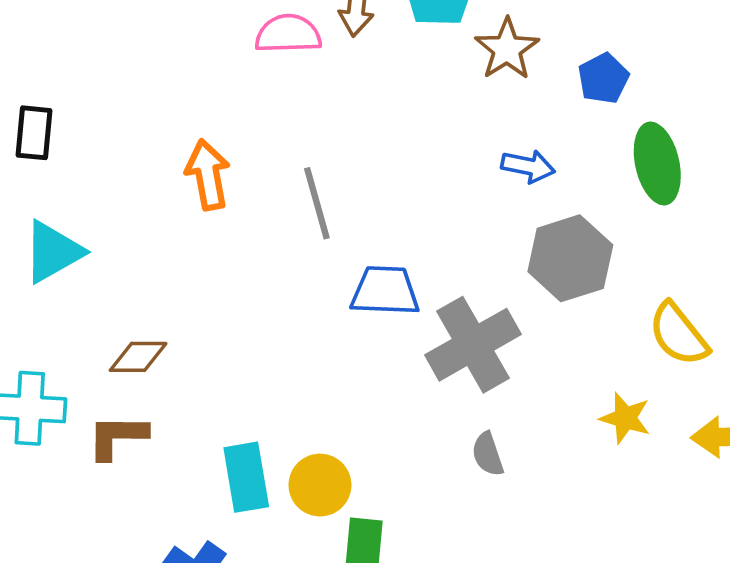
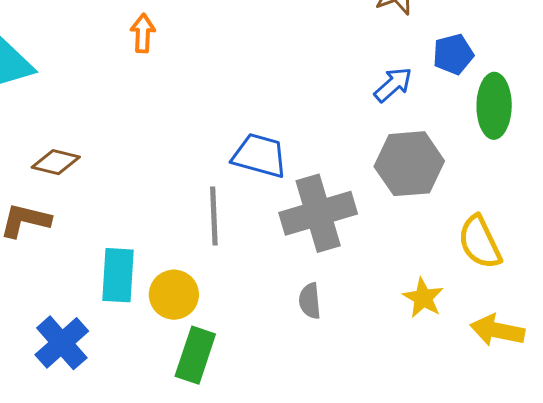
blue pentagon: (603, 79) -> (453, 54), moved
blue arrow: (528, 166) -> (393, 85), turned -66
orange arrow: (208, 175) -> (143, 33), size x0.7
gray line: (317, 203) -> (214, 216), moved

